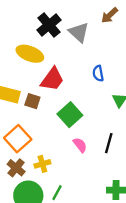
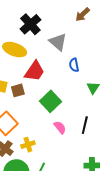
gray triangle: (79, 32) -> (58, 42), moved
brown square: (32, 101) -> (18, 90), turned -32

